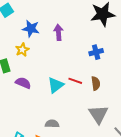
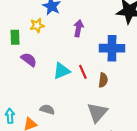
purple arrow: (58, 32) -> (78, 28), moved
blue cross: (96, 52) -> (112, 48), size x1.6
red line: (75, 81) -> (83, 72), turned 32

